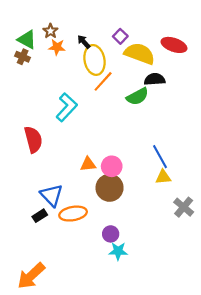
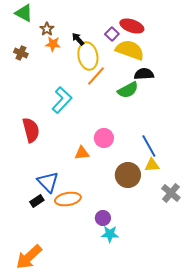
green triangle: (27, 40) -> (24, 13), moved
red ellipse: (174, 45) -> (132, 26), moved
pink circle: (112, 166) -> (104, 138), moved
brown circle: (110, 188) -> (128, 175), moved

